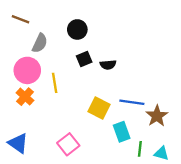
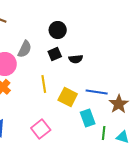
black circle: (77, 29) -> (58, 30), moved
gray semicircle: (40, 43) -> (25, 49), moved
yellow line: (55, 83) -> (44, 84), moved

